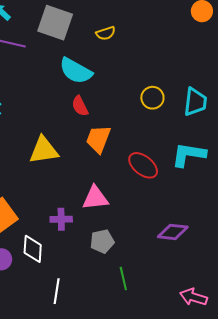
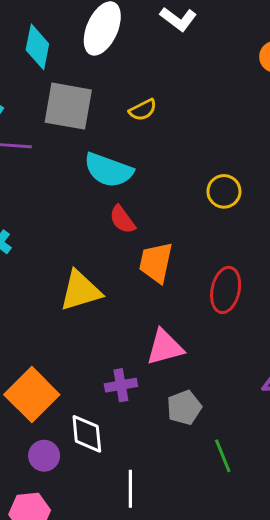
red ellipse: (143, 165) -> (226, 290), turned 72

